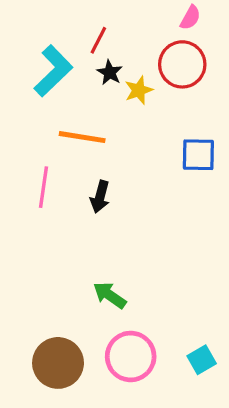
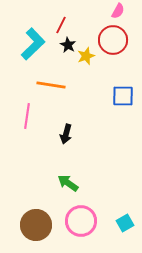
black arrow: (100, 197) -> (66, 134), moved

